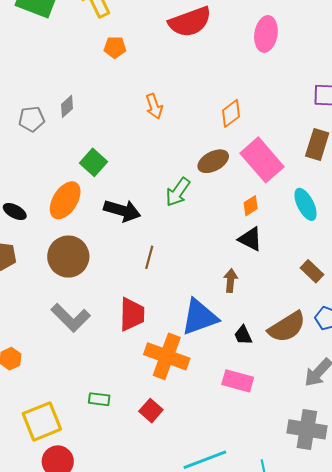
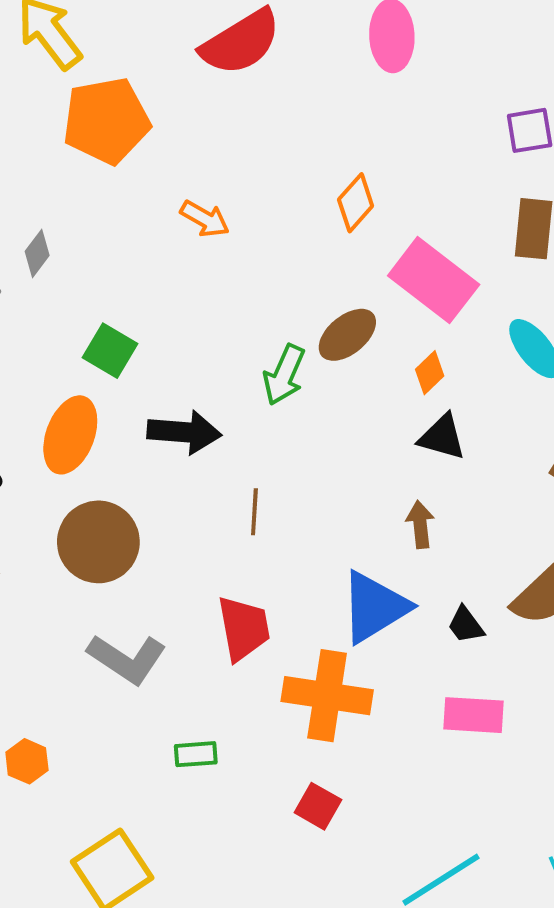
orange pentagon: (115, 47) -> (106, 121), size x2.0
orange arrow: (154, 106) -> (205, 219), turned -30
brown ellipse: (213, 161) -> (347, 335), moved
green rectangle: (99, 399) -> (196, 754), moved

